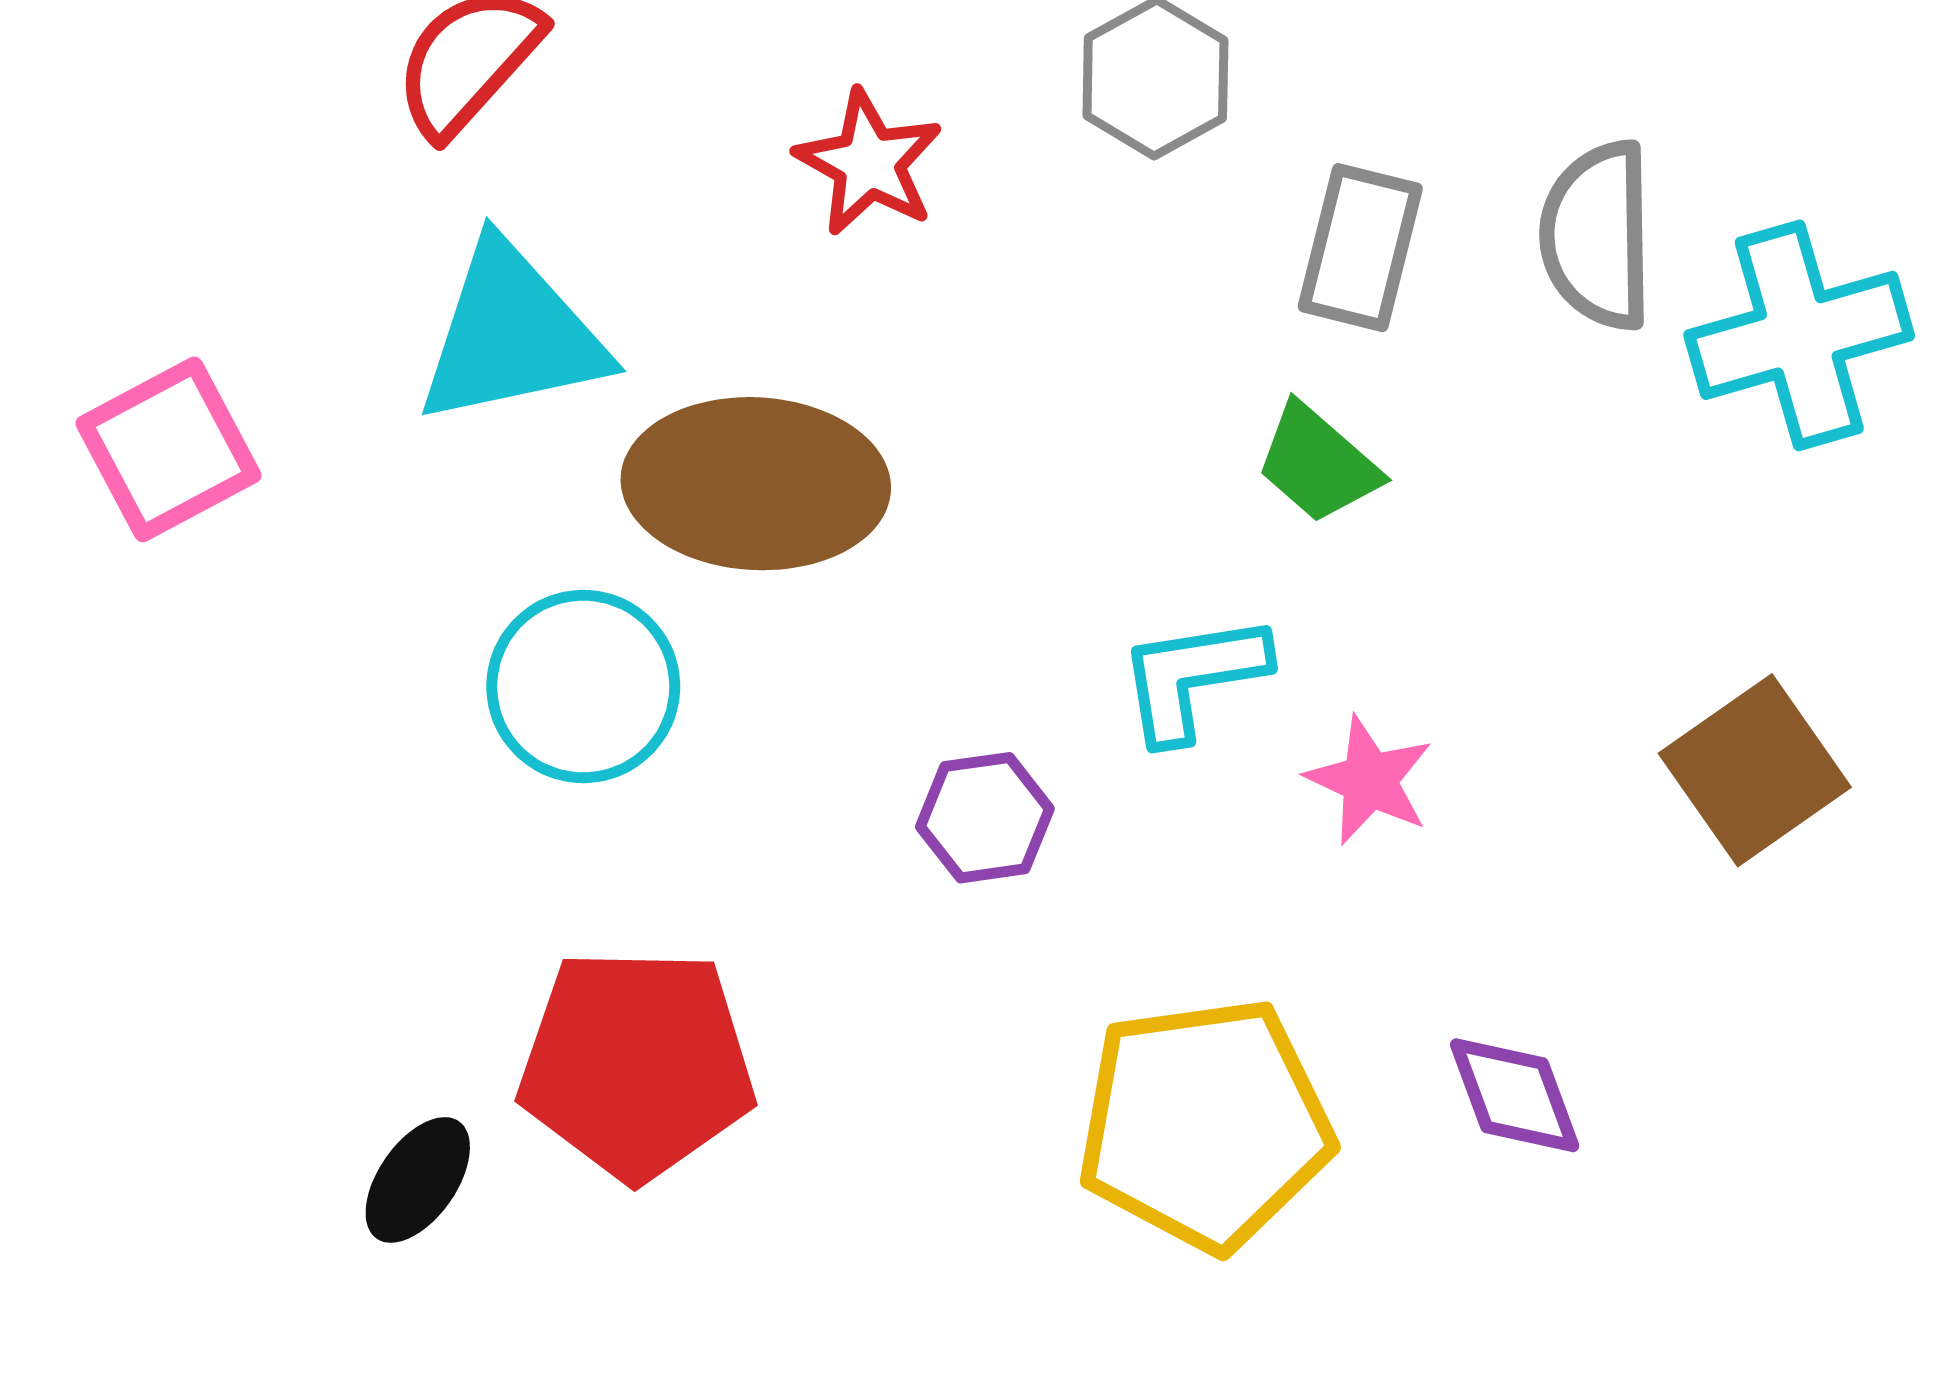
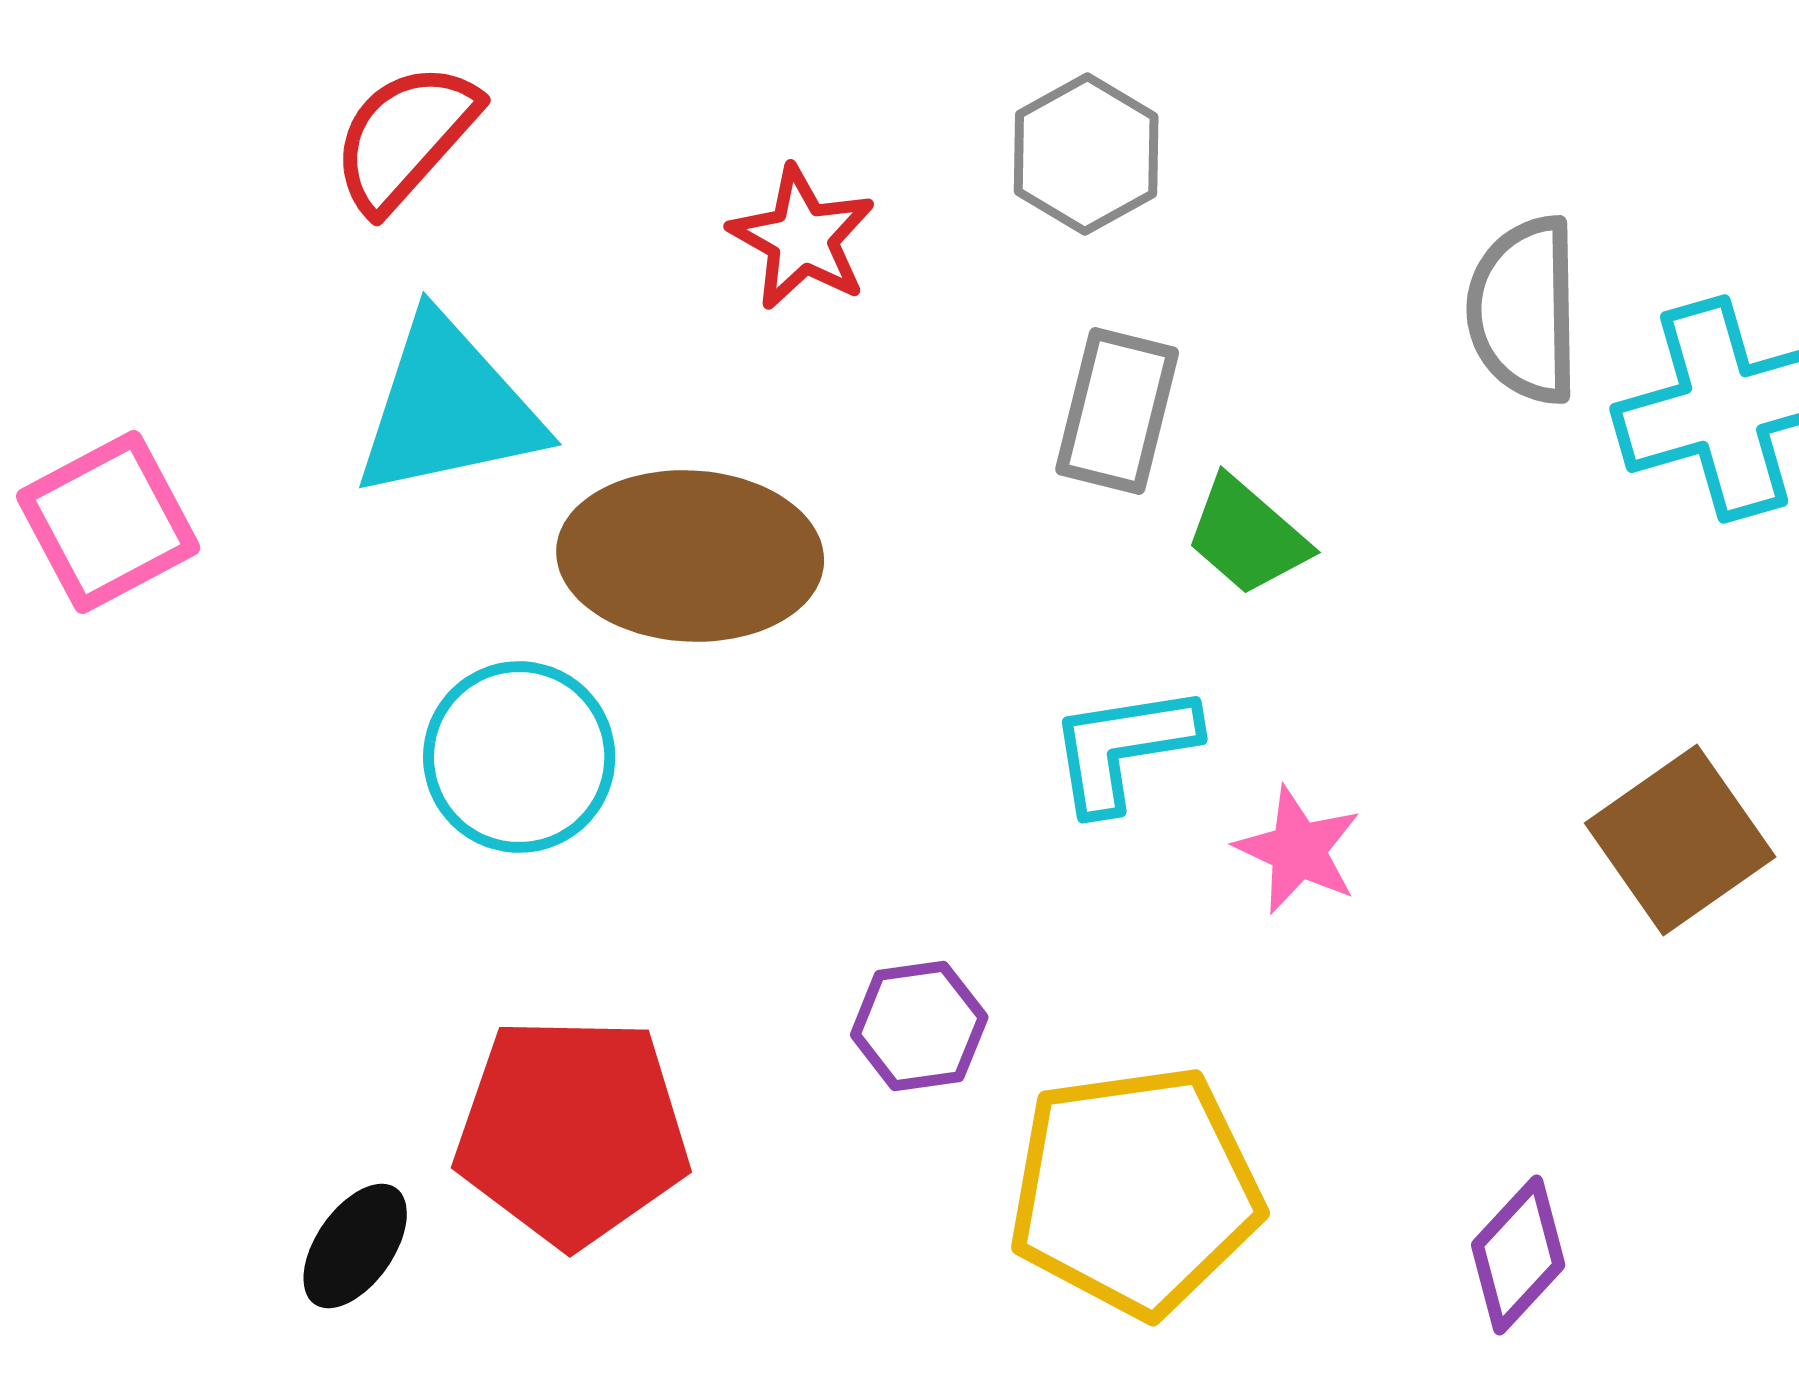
gray rectangle: (1360, 248) -> (1117, 411), moved
purple hexagon: (985, 818) -> (919, 1026), moved
purple diamond: (1515, 1095) -> (1518, 1255), moved, turned 63

